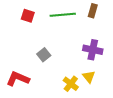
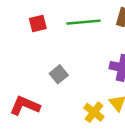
red square: (28, 16) -> (38, 23), turned -32

